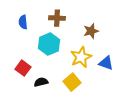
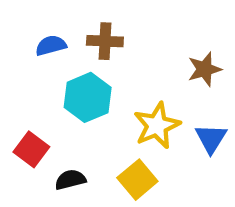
blue semicircle: (23, 22) -> (51, 45), moved, turned 80
brown star: (91, 31) -> (204, 69), moved
blue triangle: (106, 63) -> (211, 138), turned 42

